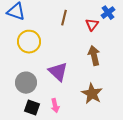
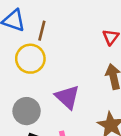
brown line: (64, 18) -> (42, 31), moved

